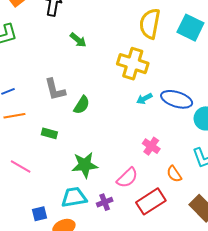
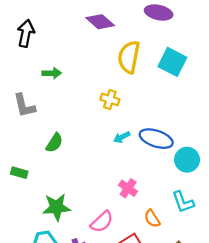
green arrow: (78, 40) -> (52, 73), turned -42
yellow cross: (133, 64) -> (110, 99), size x0.6
gray L-shape: (55, 90) -> (24, 106), moved

